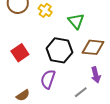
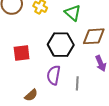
red square: (20, 53) -> (22, 53), turned 36
gray line: (81, 92) -> (77, 83), moved, turned -40

